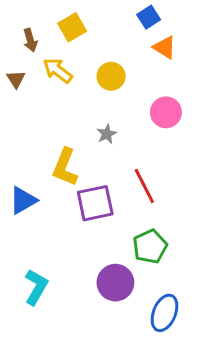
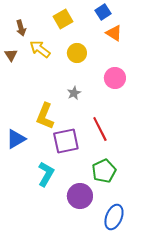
yellow square: (72, 27) -> (63, 19), moved
cyan L-shape: (36, 287) -> (46, 174), moved

